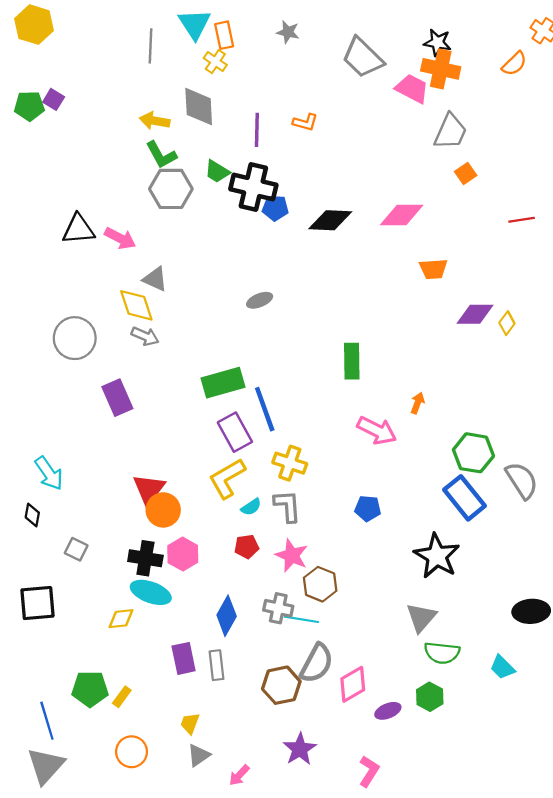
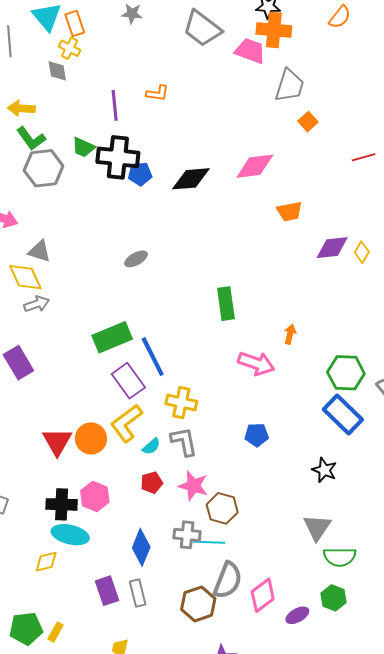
gray diamond: (199, 107) -> (57, 71), moved, size x0.6
gray arrow: (145, 336) -> (37, 304), turned -35
orange circle: (163, 510) -> (91, 438), moved
black star: (437, 556) -> (324, 470), size x0.6

